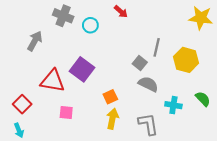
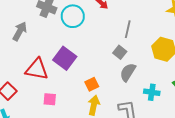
cyan circle: (90, 25) -> (73, 16), size x1.5
gray line: (157, 47) -> (128, 29), moved
gray semicircle: (148, 84) -> (128, 72), turned -84

